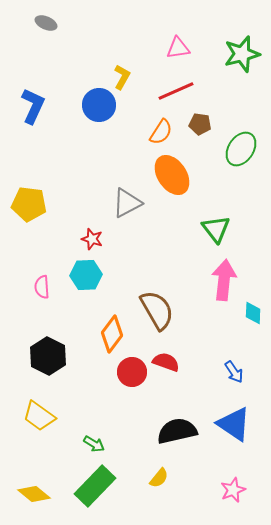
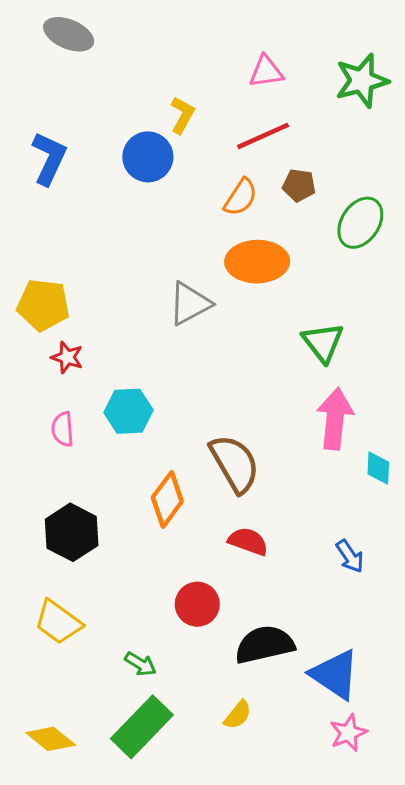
gray ellipse: (46, 23) -> (69, 34), size x1.5
orange ellipse: (172, 175) -> (257, 262), turned -57
red star: (92, 239) -> (67, 357), moved
red circle: (132, 372) -> (197, 604), moved
blue triangle: (234, 424) -> (335, 674), moved

